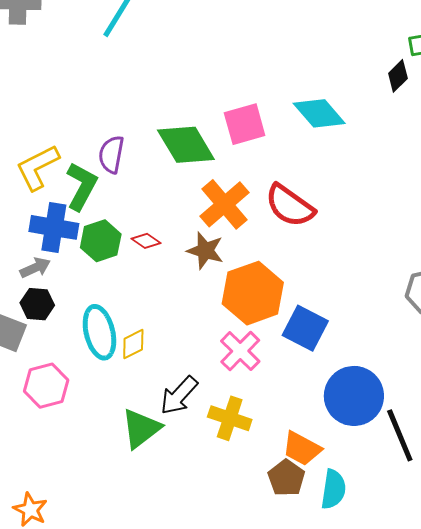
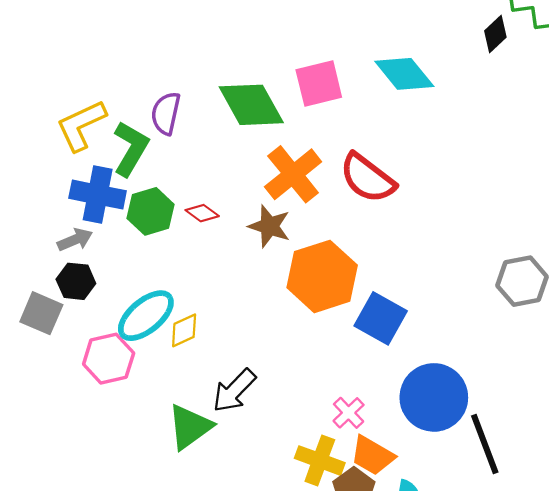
cyan ellipse: (99, 332) -> (146, 316), turned 62
pink cross: (240, 351) -> (349, 413), moved, size x0.7
pink hexagon: (46, 386) -> (109, 359), moved
yellow cross: (230, 418) -> (320, 461), moved

